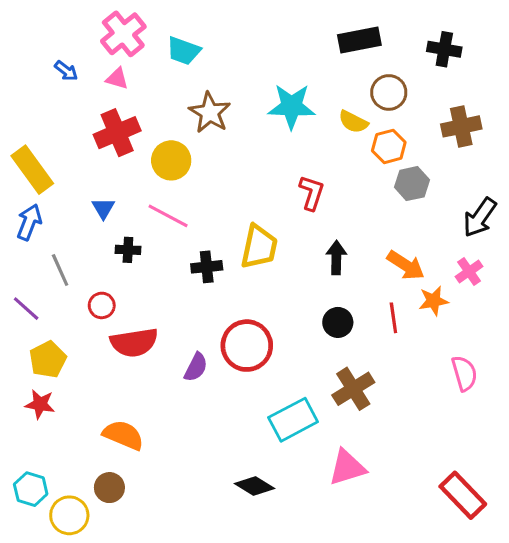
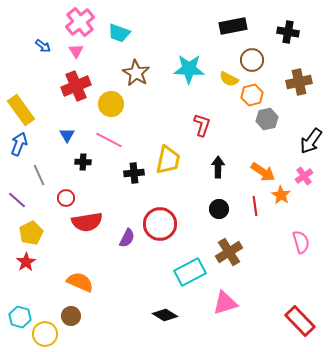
pink triangle: (117, 79) -> (76, 51), turned 42
orange star: (434, 301) -> (281, 195), turned -30
red star: (40, 404) -> (26, 262), turned 30

